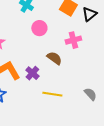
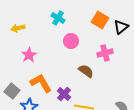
purple cross: (32, 73) -> (64, 94), moved

